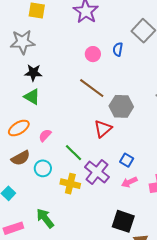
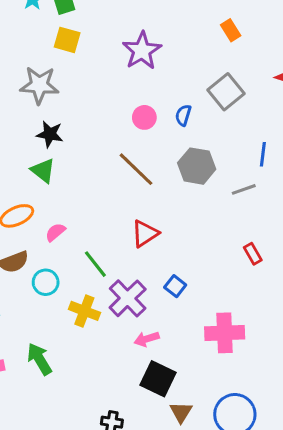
gray hexagon: (121, 106) -> (197, 166), moved
pink arrow: (129, 182) -> (147, 339), moved

